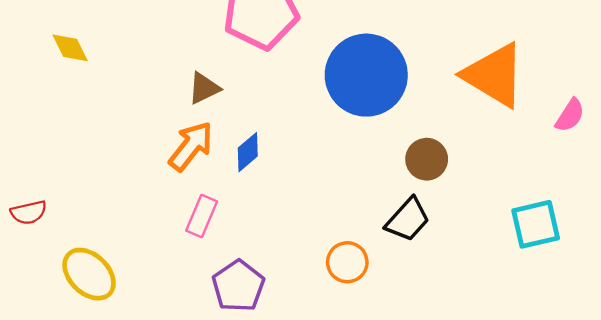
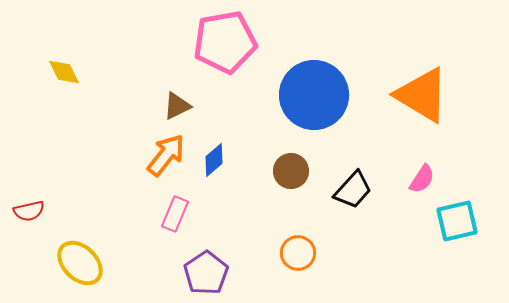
pink semicircle: (570, 115) -> (422, 179), moved
brown circle: (427, 159) -> (291, 171), moved
black trapezoid: (408, 220) -> (353, 190), moved

